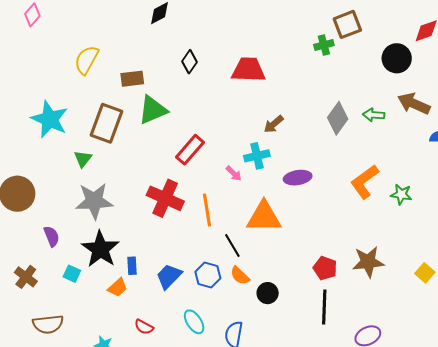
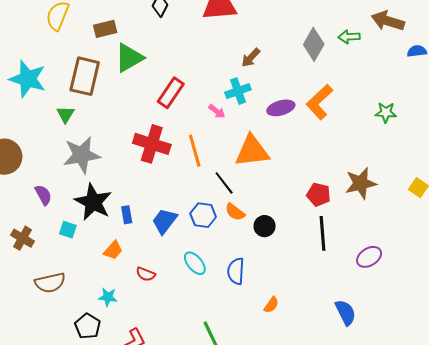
orange L-shape: (365, 182) -> (319, 102), moved
orange trapezoid: (118, 287) -> (113, 250), moved

